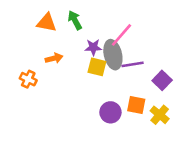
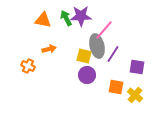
purple star: (93, 47) -> (81, 16), moved, size x1.5
purple line: (133, 64) -> (113, 54), turned -48
purple square: (162, 80) -> (137, 67), turned -35
purple circle: (110, 112) -> (87, 75), moved

